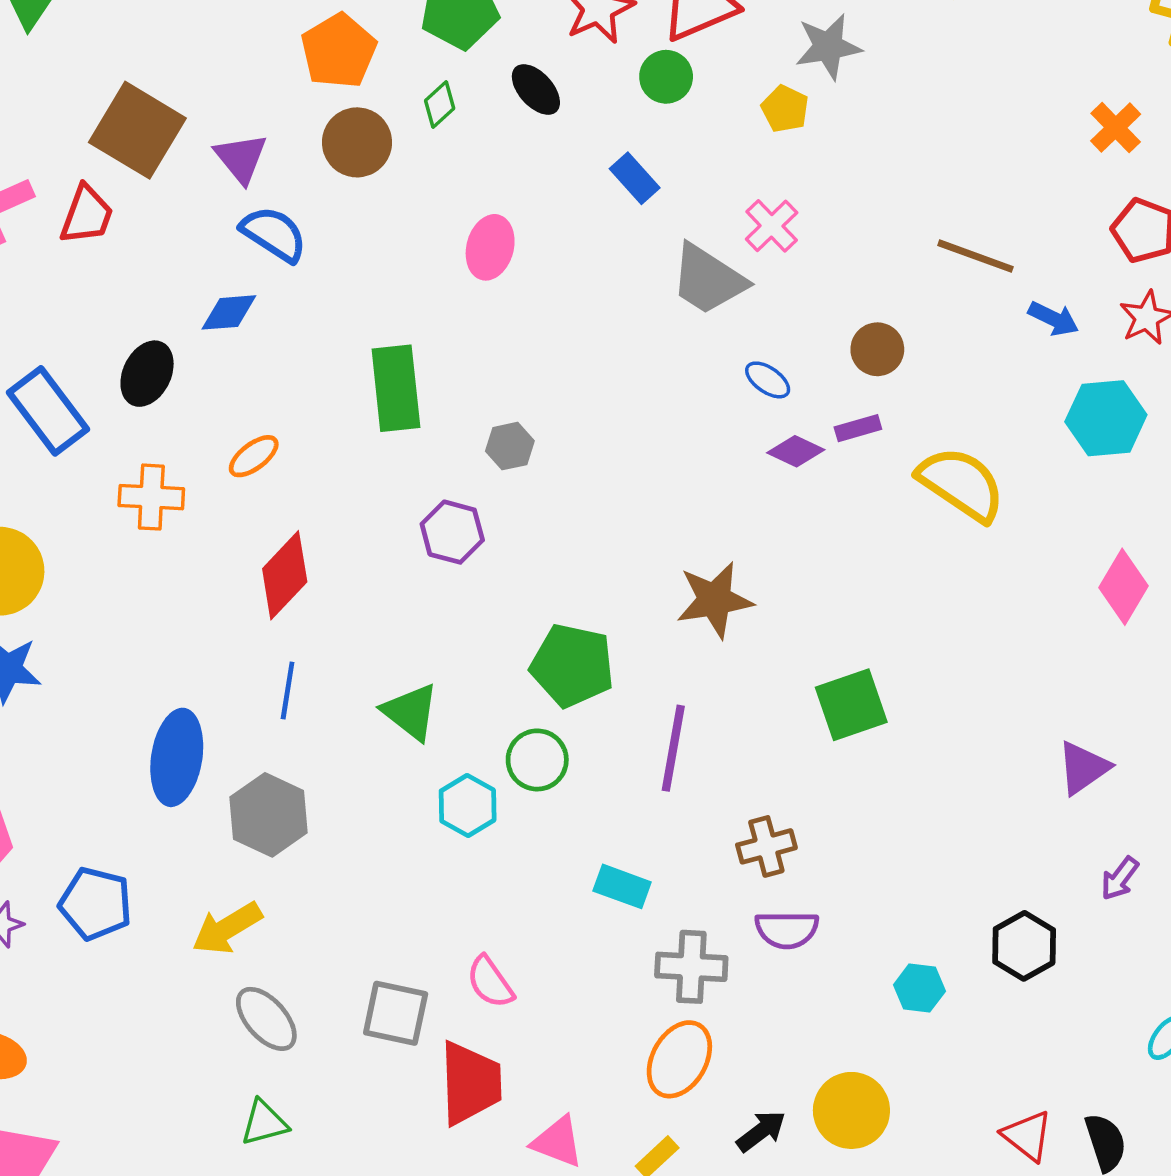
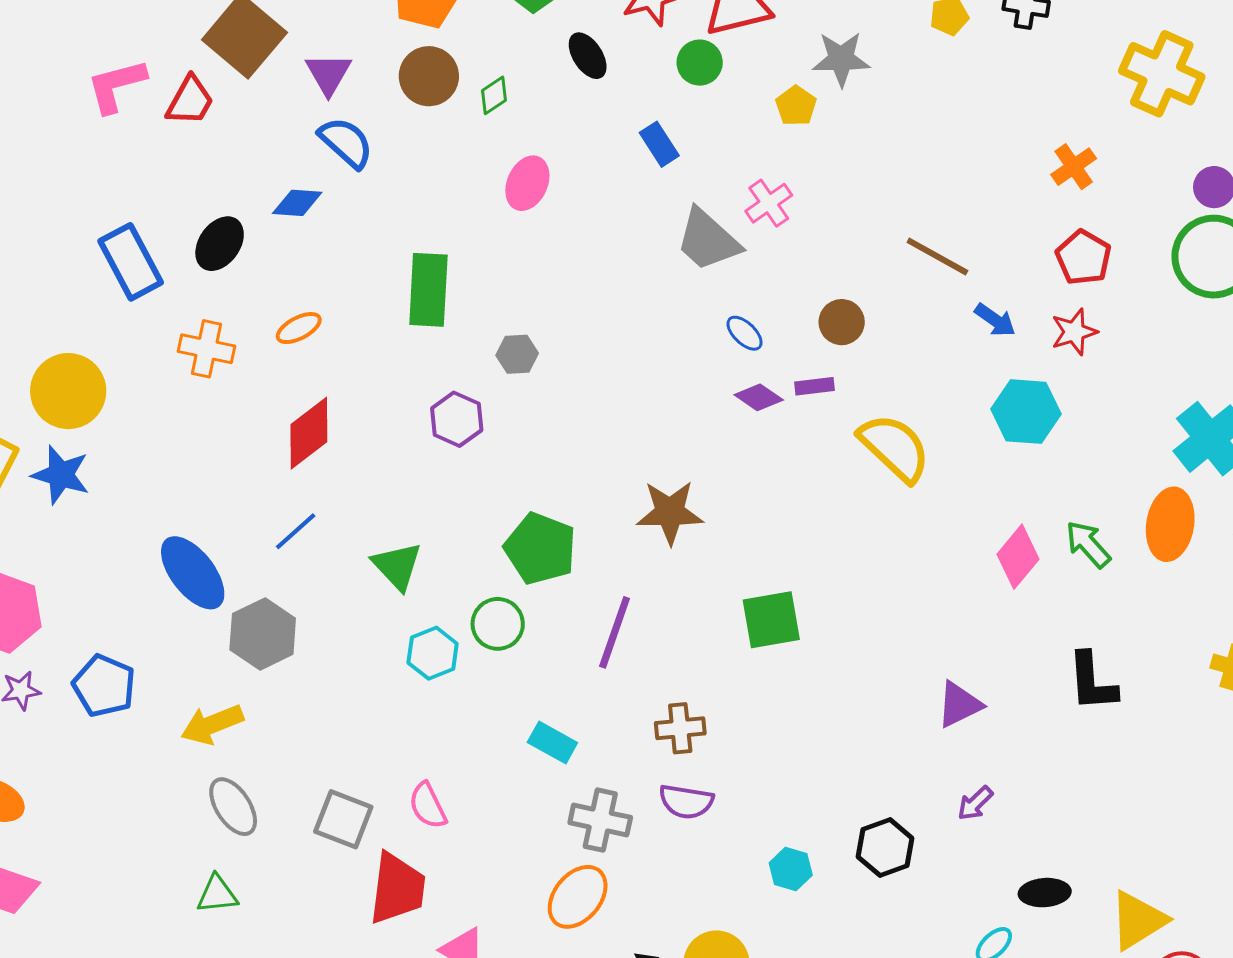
green diamond: (440, 105) -> (494, 95), moved
blue line: (288, 691) -> (296, 531), turned 30
blue ellipse: (177, 757) -> (193, 573), turned -56

